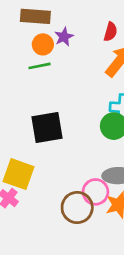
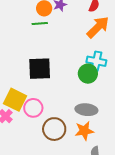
pink circle: (95, 192) -> (33, 108), moved

